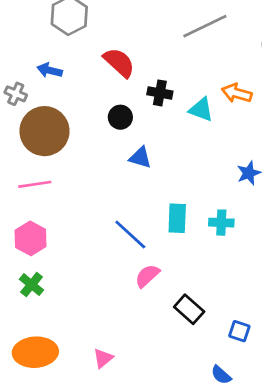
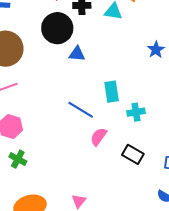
black circle: (120, 117) -> (57, 28), size x1.8
cyan cross: (221, 223) -> (136, 112), moved

